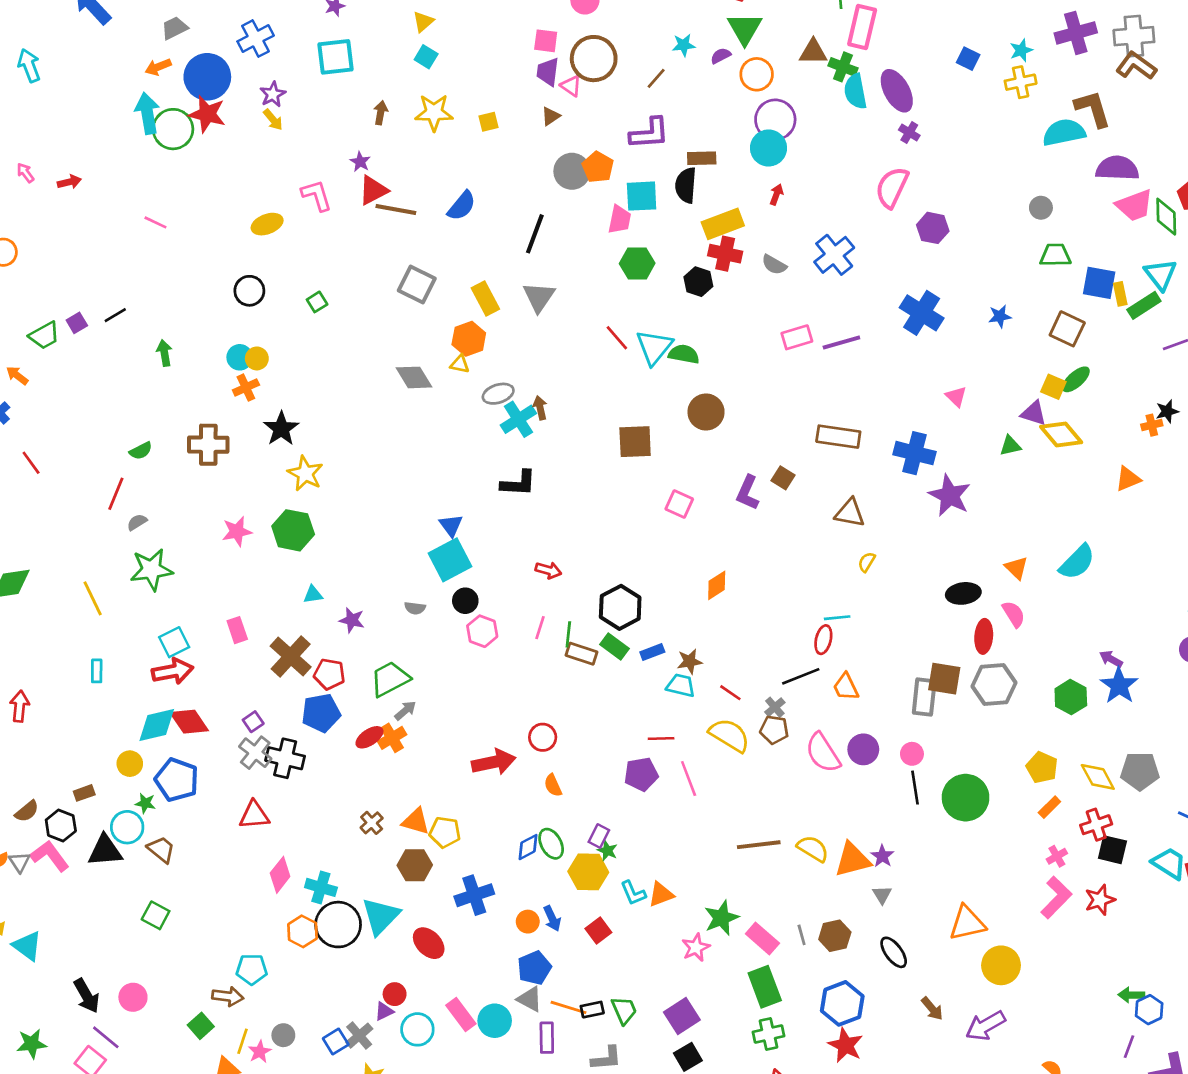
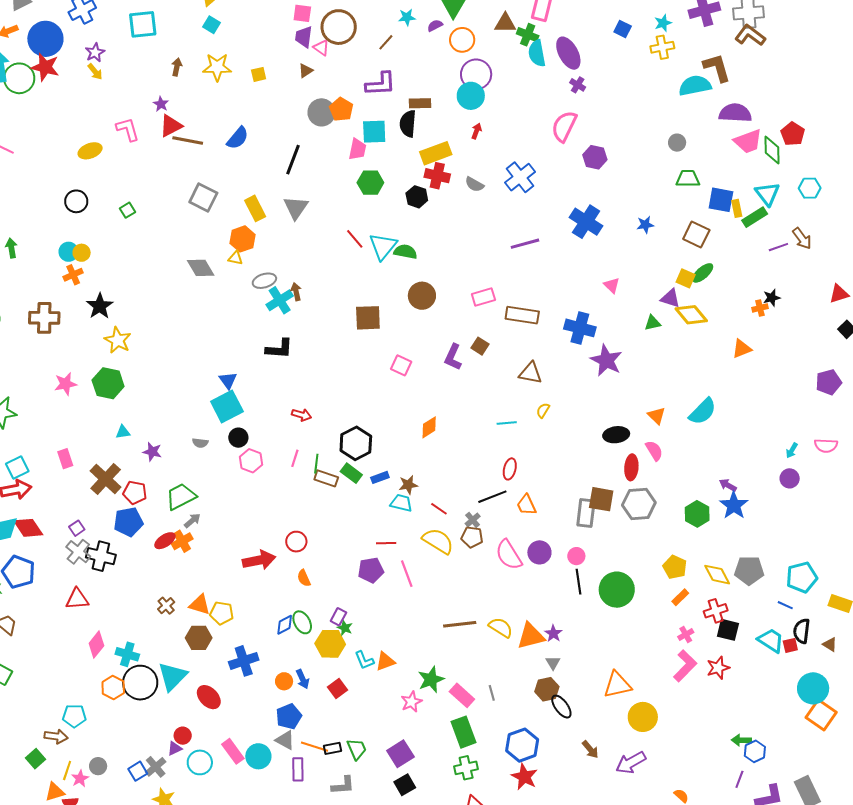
pink rectangle: (797, 337) -> (483, 297), moved
cyan line: (837, 618) -> (507, 423), moved
brown hexagon: (835, 936) -> (547, 689), moved

